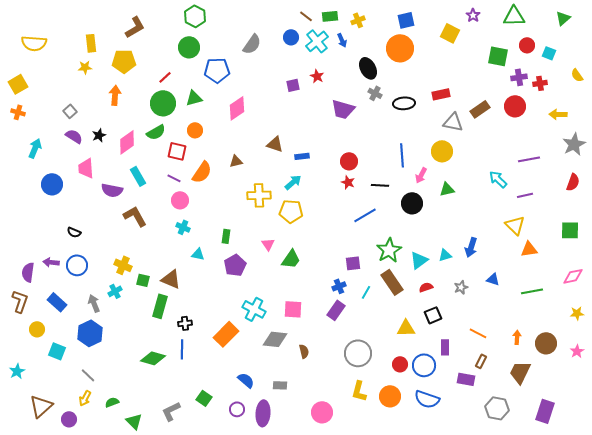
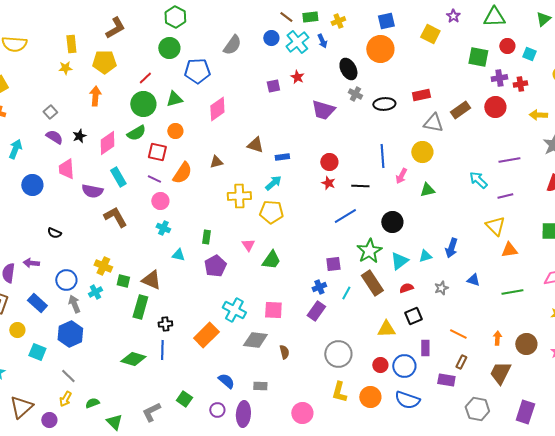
black circle: (412, 203) -> (392, 222), moved
blue circle: (77, 265) -> (66, 280), moved

